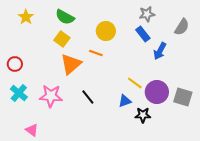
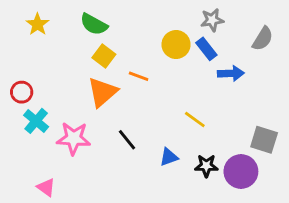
yellow circle: (106, 31) -> (176, 45), moved
yellow square: (62, 39) -> (104, 56), moved
blue arrow: (160, 51) -> (231, 73), turned -120
purple circle: (157, 92) -> (241, 171), moved
cyan cross: (19, 93) -> (36, 121), moved
blue triangle: (125, 101) -> (169, 157), moved

